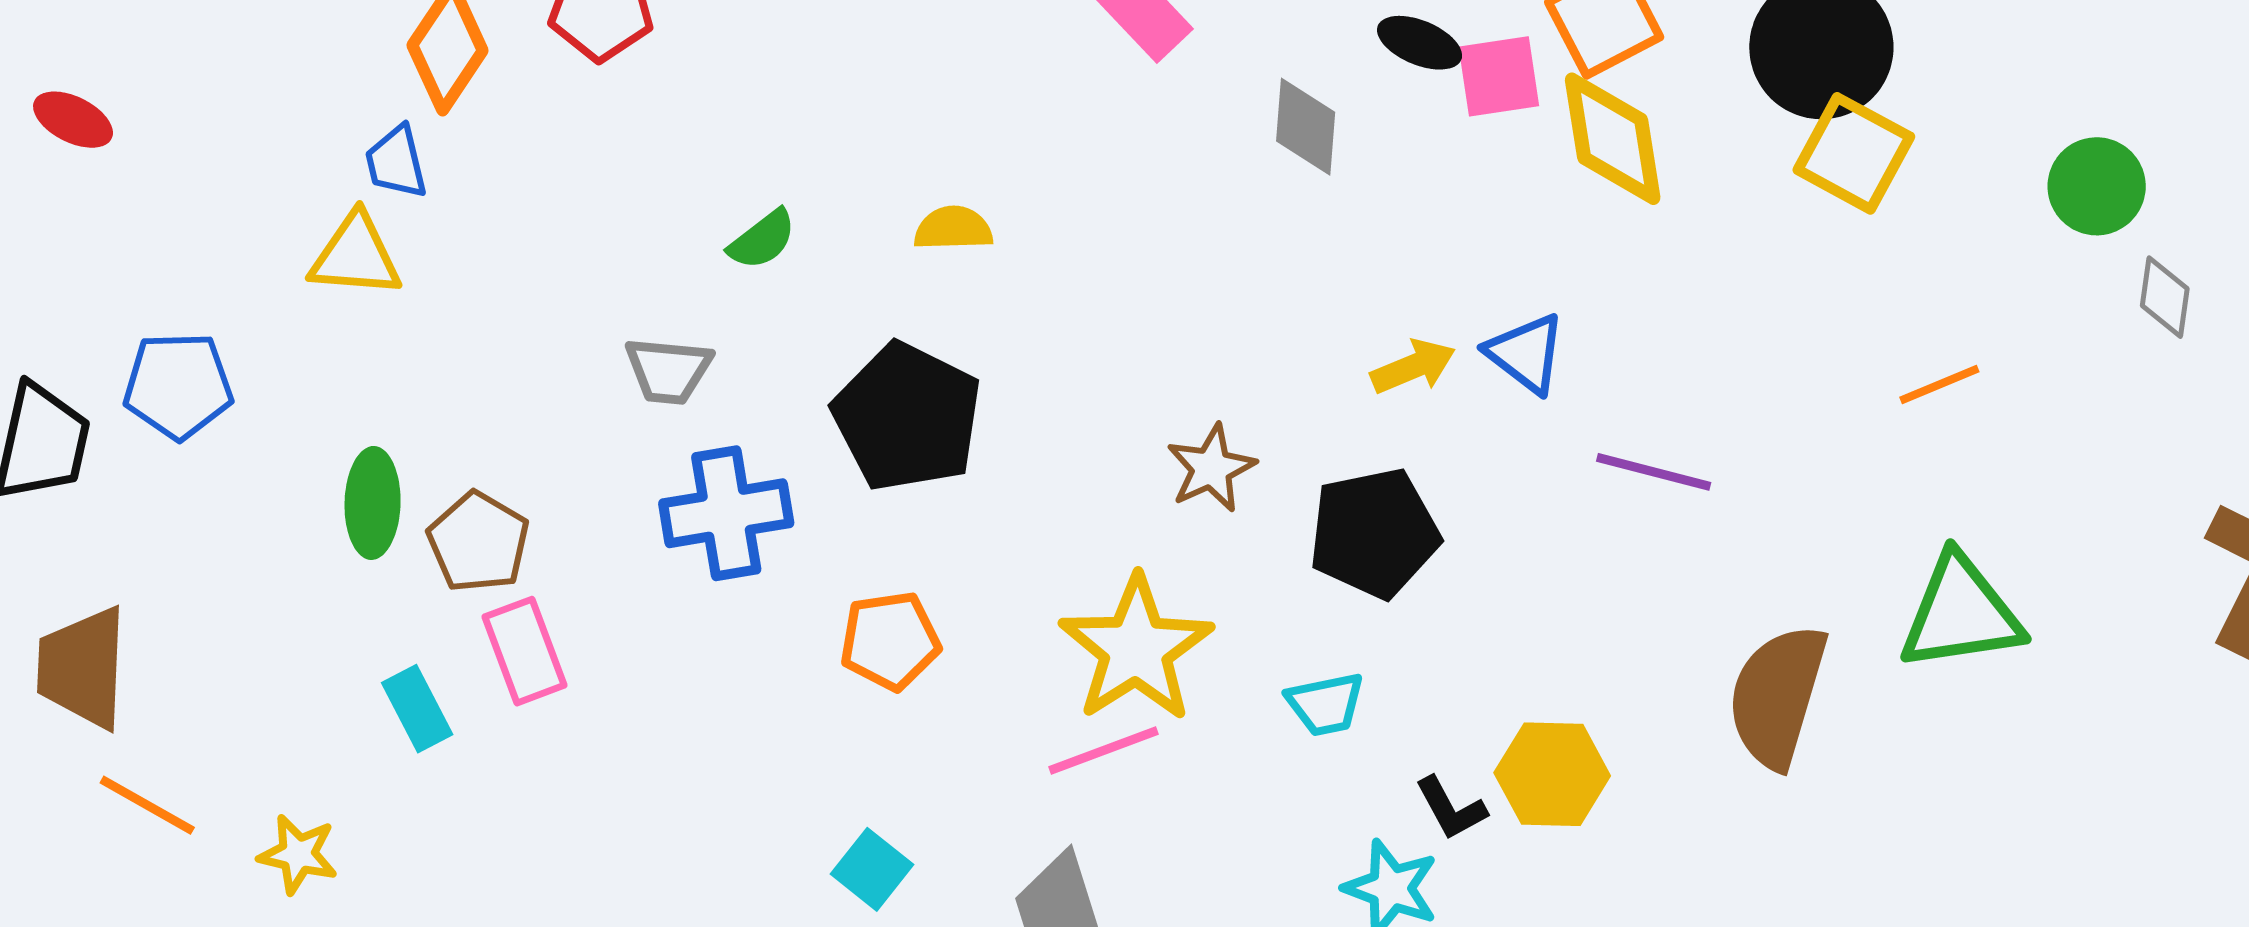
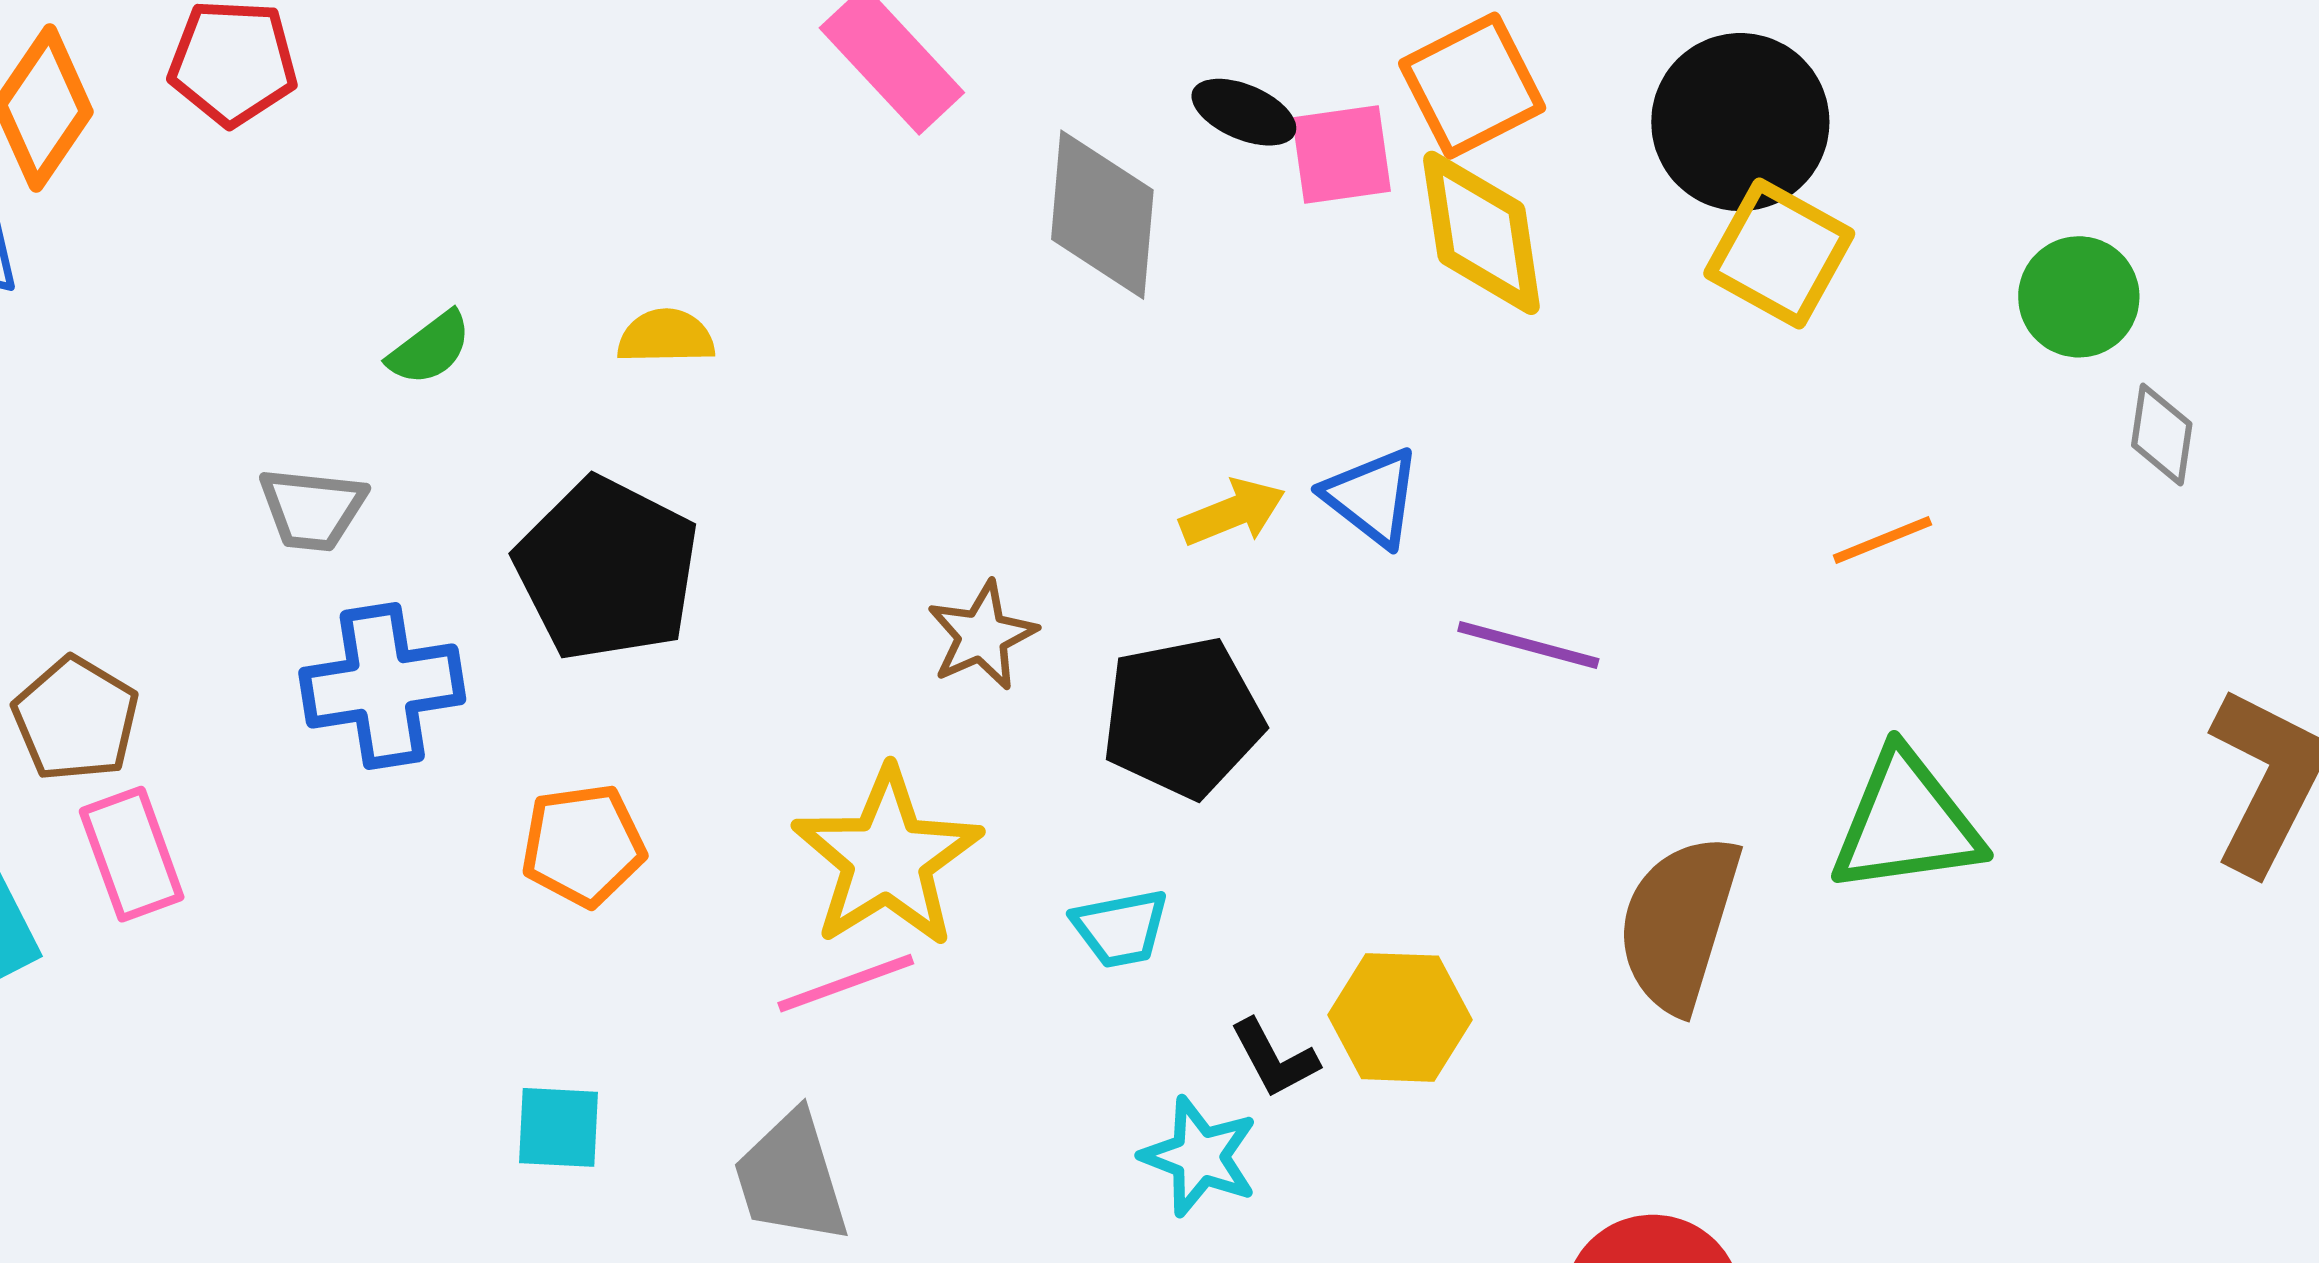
gray diamond: (1306, 127) -> (1102, 215), size x1.4
cyan square: (872, 869) -> (558, 1127), turned -36

